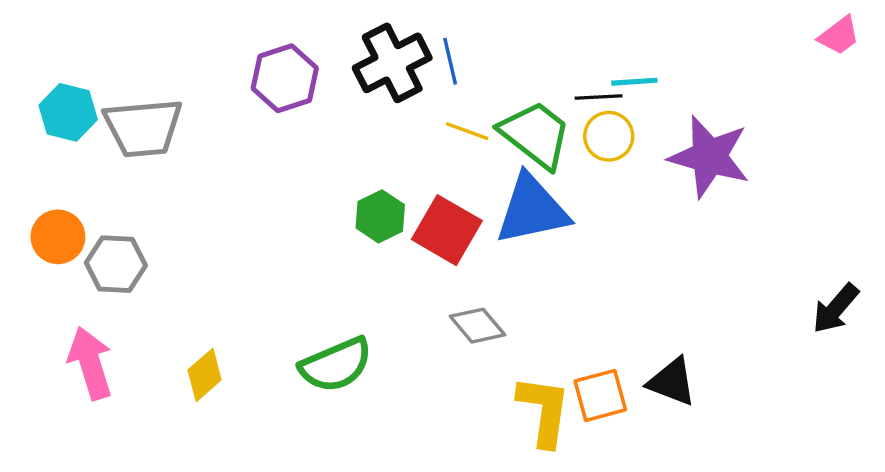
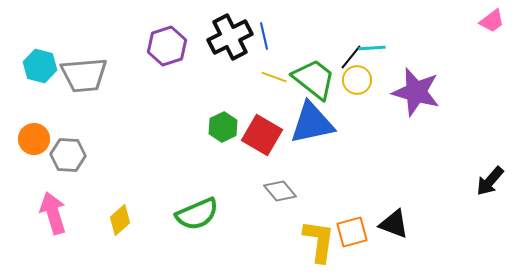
black line: (599, 97) -> (351, 57), turned -48

